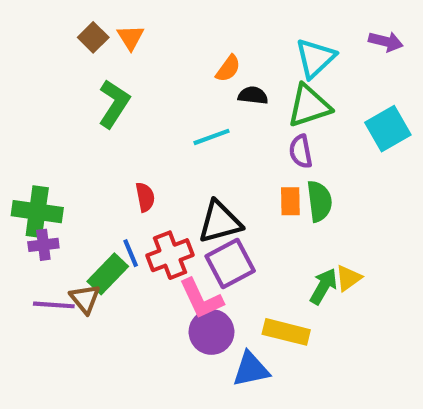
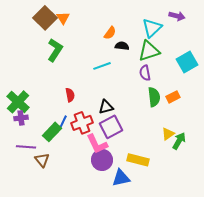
brown square: (93, 37) -> (45, 18), size x1.6
purple arrow: (386, 41) -> (177, 16), moved
orange rectangle: (290, 201) -> (173, 97), moved, turned 64
green cross: (37, 212) -> (18, 102), turned 35
black triangle: (220, 222) -> (106, 107), size x0.7
blue line: (131, 253) -> (63, 122), turned 48
green arrow: (324, 286) -> (179, 141), moved
brown triangle: (85, 299) -> (42, 160), moved

